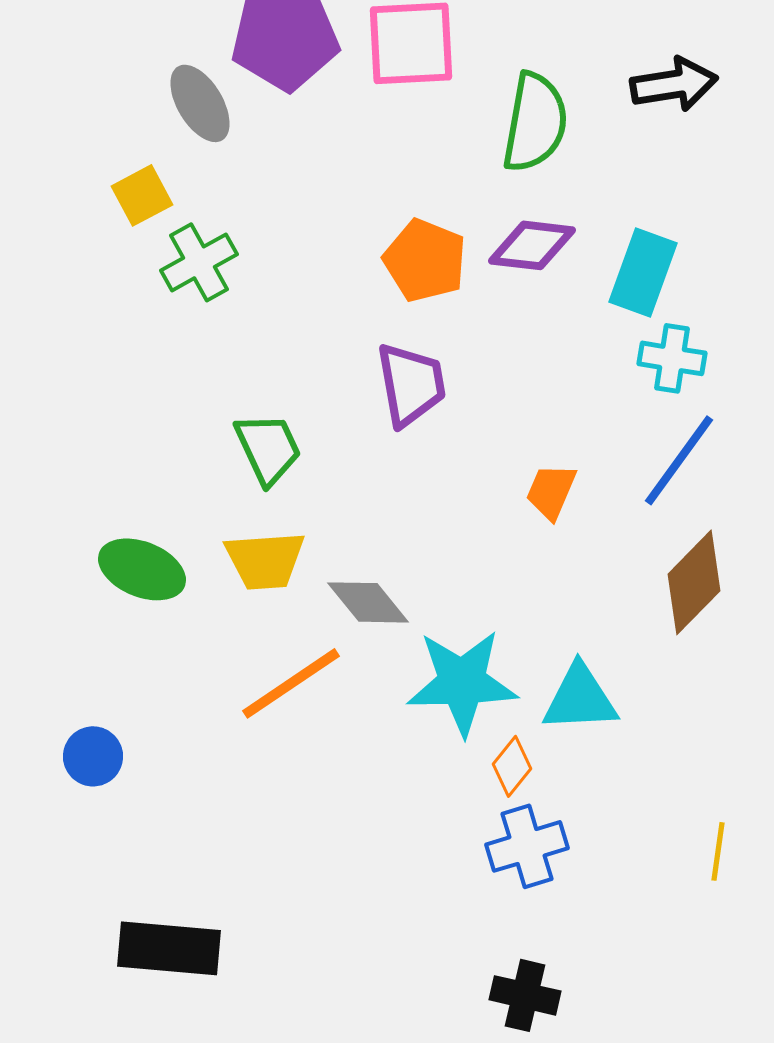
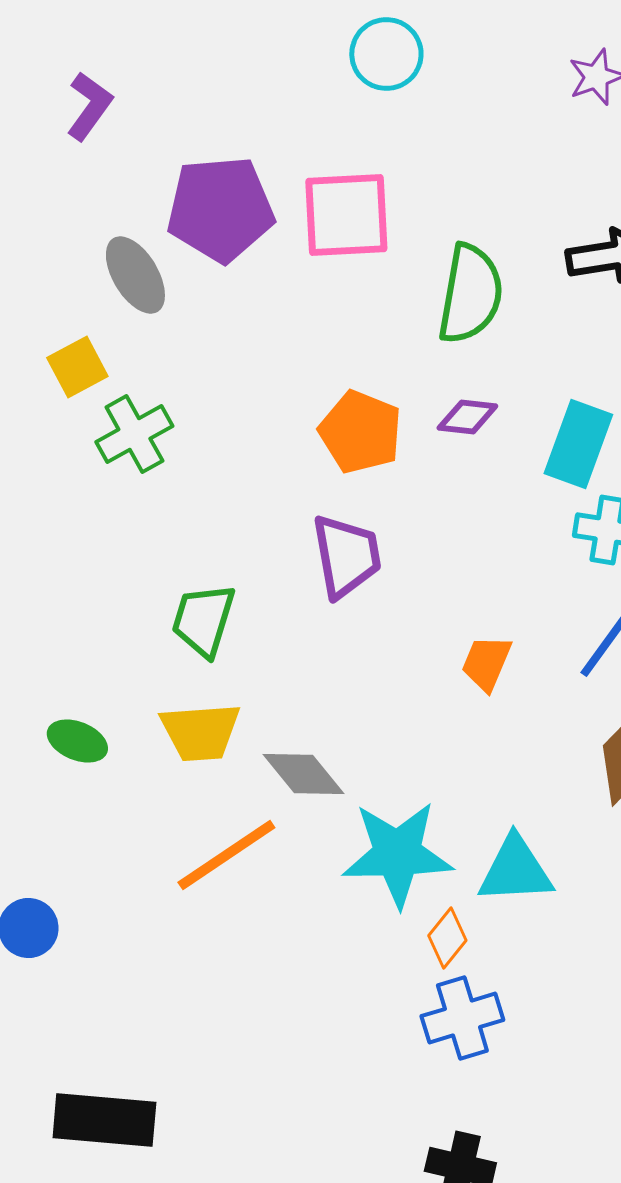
purple diamond: (532, 245) -> (467, 417), size x0.7
green trapezoid: (268, 448) -> (203, 620), turned -138
green ellipse: (142, 569) -> (77, 741), size x0.7

